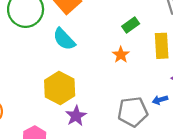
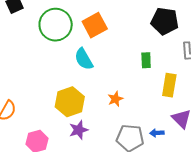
green rectangle: (131, 25) -> (146, 60), turned -70
orange star: (121, 55) -> (115, 99), moved

